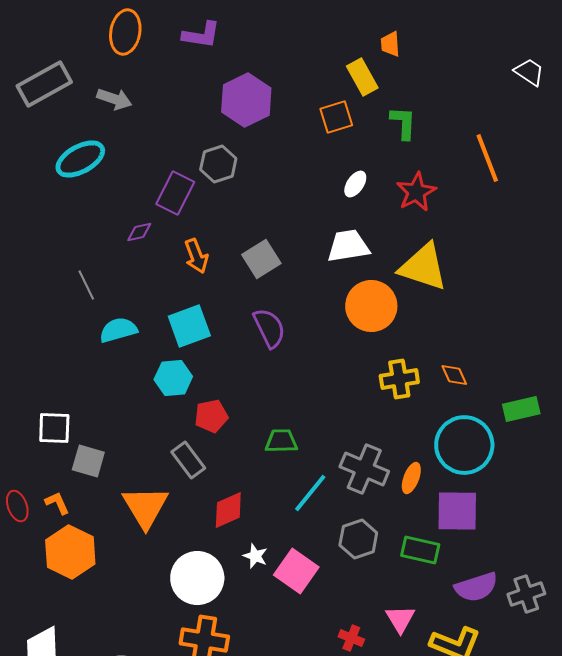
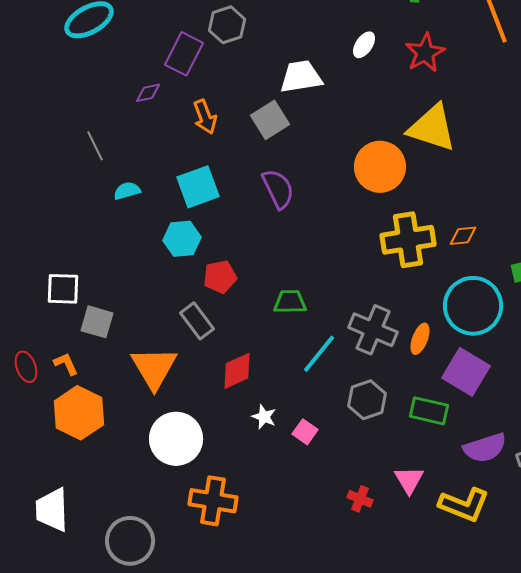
white trapezoid: (348, 246) -> (301, 77), moved
cyan semicircle: (118, 330) -> (127, 191), size x0.7
orange diamond: (454, 375) -> (463, 236), turned -72
yellow cross: (399, 379) -> (408, 240), size x1.4
purple square: (457, 511) -> (466, 372), turned 30
pink square: (296, 571) -> (305, 432), size x0.6
white circle: (197, 578) -> (176, 439), moved

